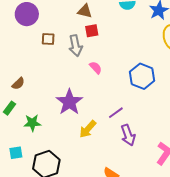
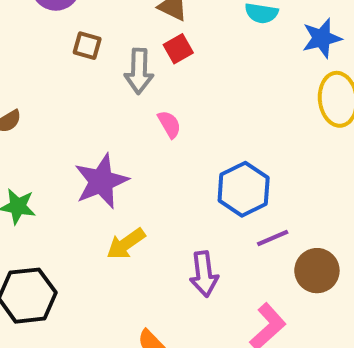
red square: (92, 31) -> (178, 49), turned -32
blue hexagon: (142, 76) -> (244, 189), moved
purple line: (116, 113) -> (273, 238), moved

